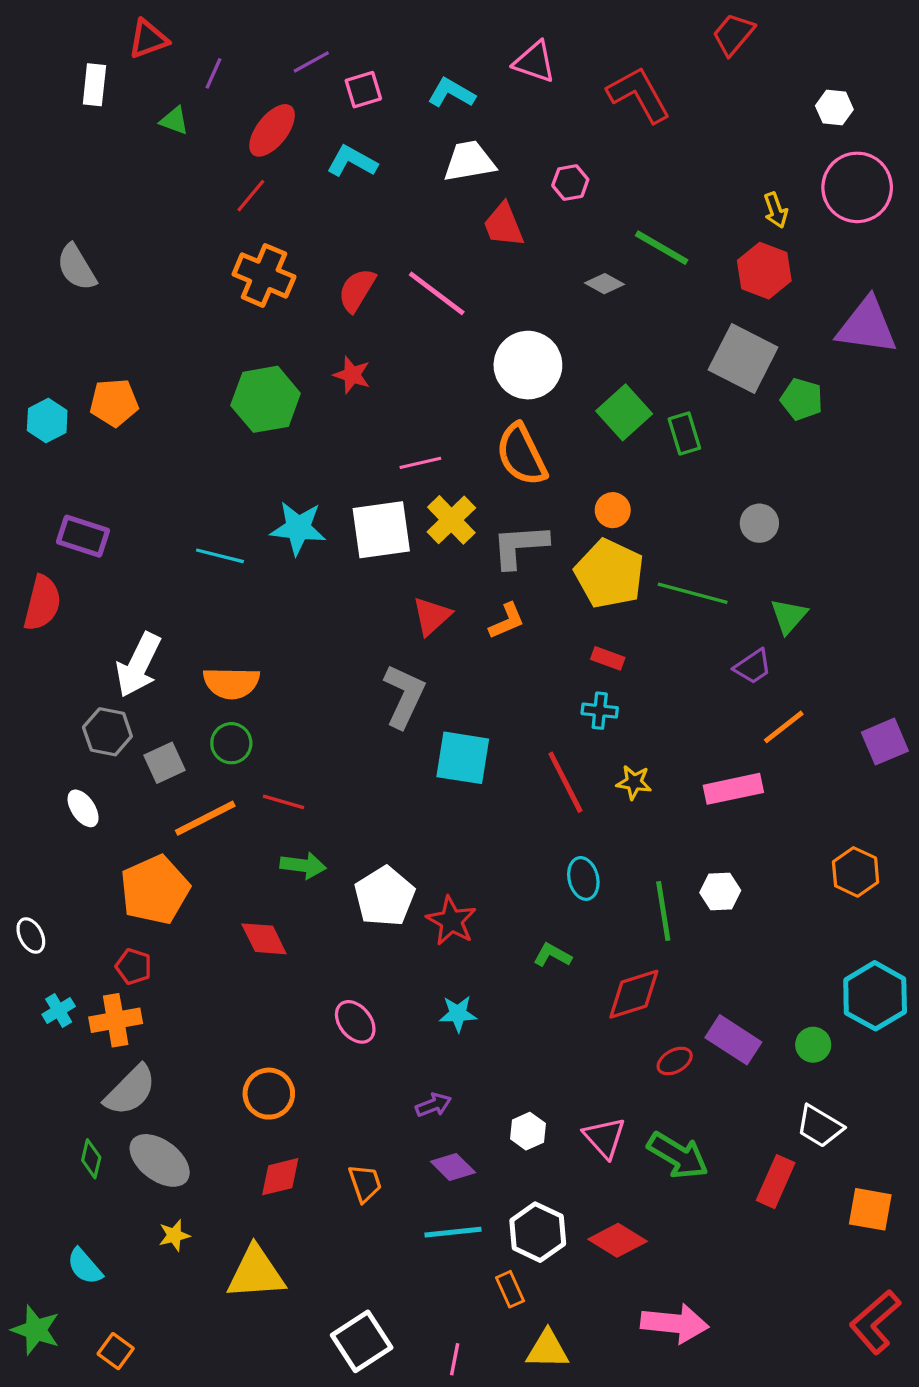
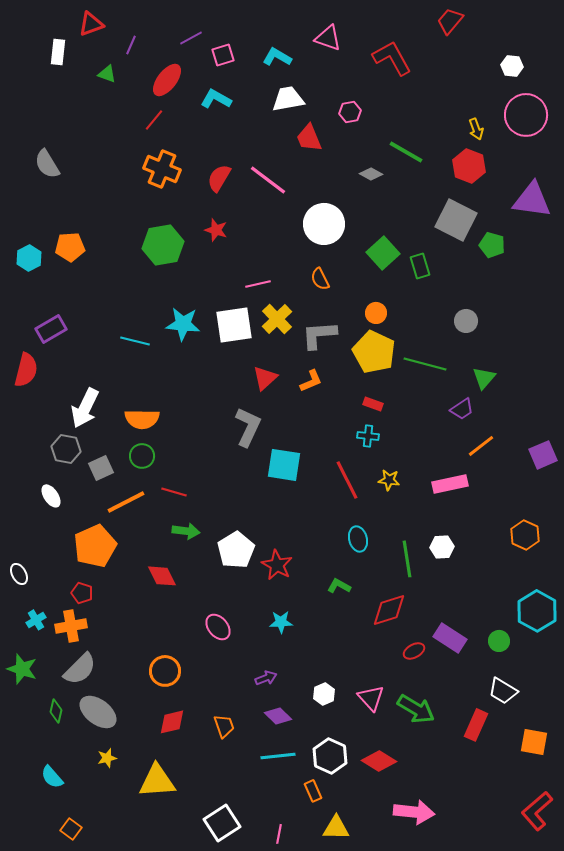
orange semicircle: (521, 455) -> (320, 279), size x0.6
purple rectangle: (83, 536) -> (51, 329), turned -48
green star: (36, 1330) -> (22, 669), moved

